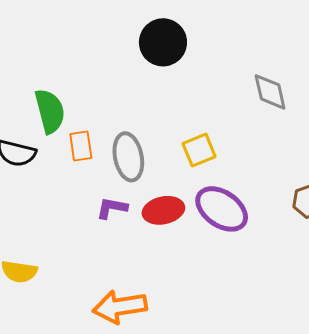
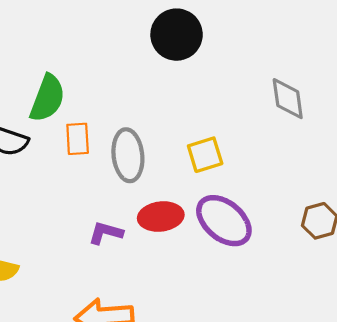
green semicircle: (50, 111) -> (47, 98), turned 30
purple L-shape: (112, 208) -> (106, 233), moved

